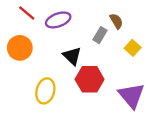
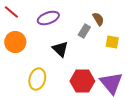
red line: (27, 13) -> (11, 12), moved
yellow square: (133, 48) -> (112, 42), turned -32
red hexagon: (90, 79) -> (82, 81), moved

